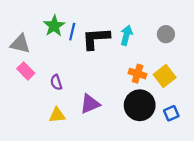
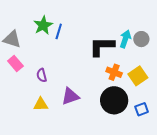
cyan arrow: (126, 35) -> (125, 39), moved
black L-shape: (96, 38) -> (102, 46), moved

